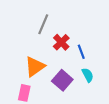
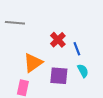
gray line: (43, 24) -> (15, 23), moved, turned 72
purple square: (62, 80) -> (59, 76), turned -36

